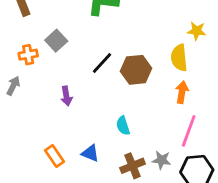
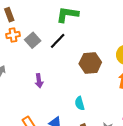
orange cross: (28, 55) -> (13, 35), moved
black line: (102, 63) -> (58, 41), moved

